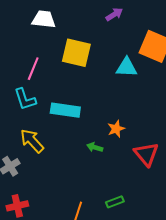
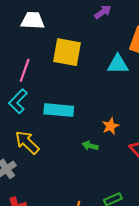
cyan L-shape: (25, 99) -> (18, 101), turned 65

